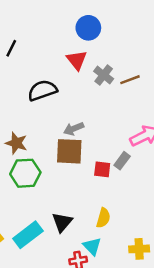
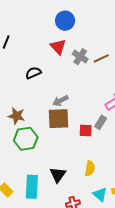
black semicircle: (42, 90) -> (33, 73), size x0.7
cyan rectangle: (28, 235) -> (32, 187), turned -45
cyan triangle: (92, 246) -> (100, 194), moved

